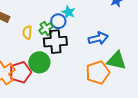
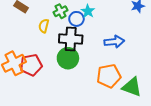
green cross: (46, 29) -> (60, 11), moved
green triangle: (117, 61) -> (132, 87), moved
green circle: (39, 62) -> (68, 58), moved

